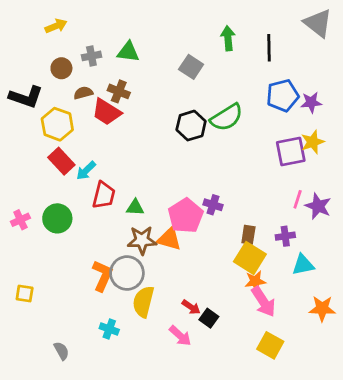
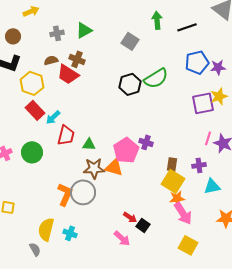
black line: (269, 48) -> (187, 27), turned 72
green triangle: (128, 52) -> (84, 30), turned -36
brown circle: (61, 68) -> (13, 36), moved
yellow semicircle: (143, 302) -> (46, 229), moved

